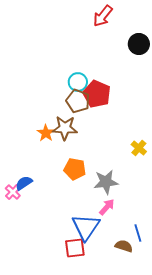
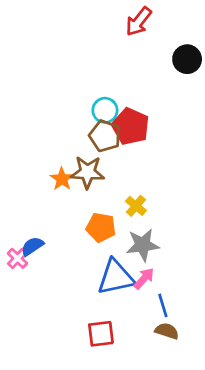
yellow cross: (139, 148) -> (136, 206), moved
blue triangle: (86, 227) -> (116, 277), moved, turned 44
blue line: (138, 233) -> (163, 305), moved

